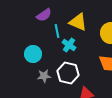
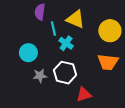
purple semicircle: (44, 15) -> (40, 12), turned 133

